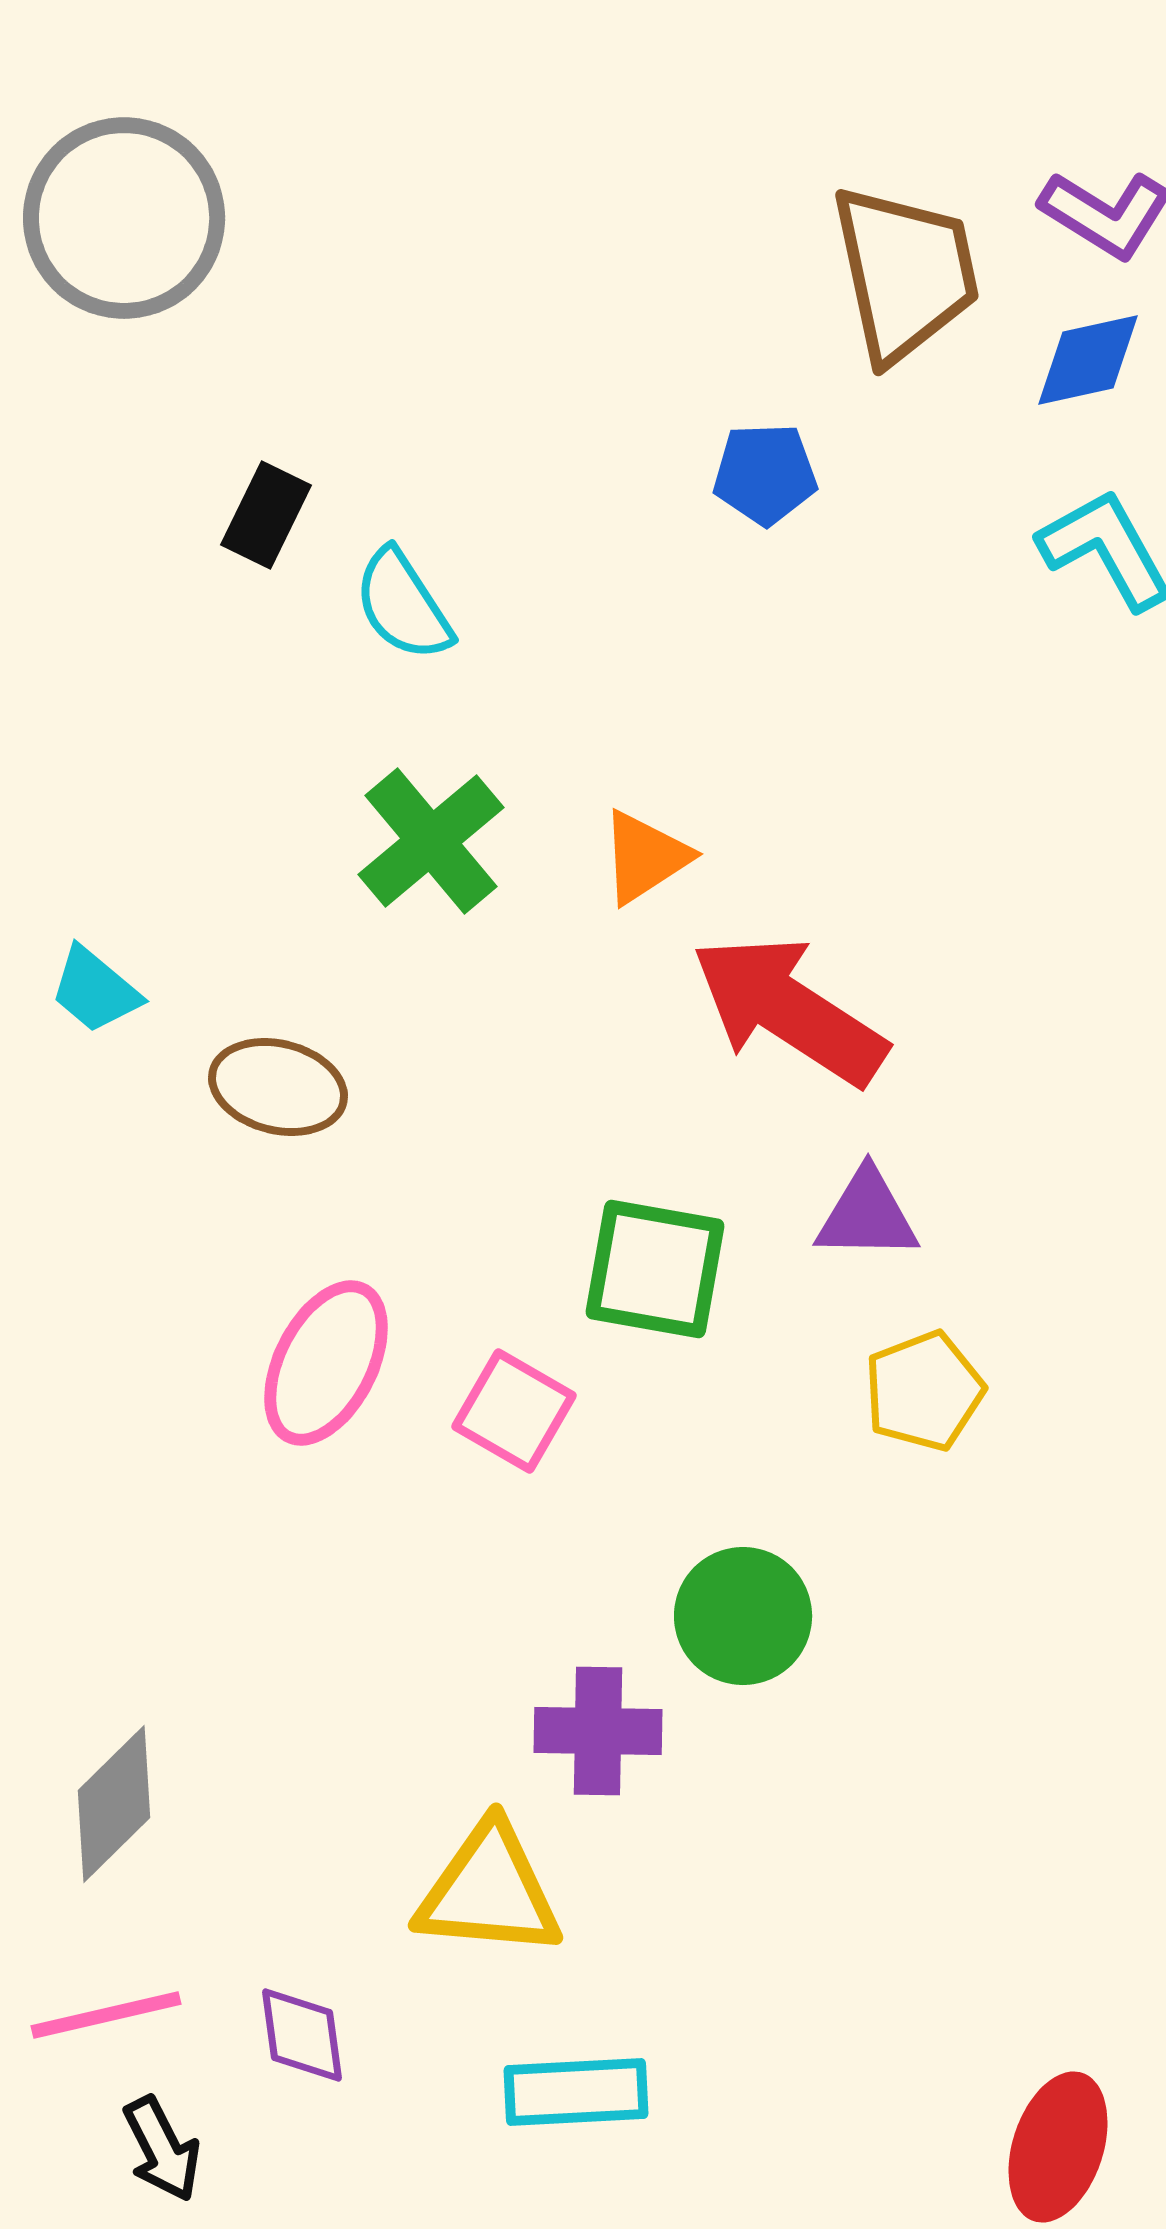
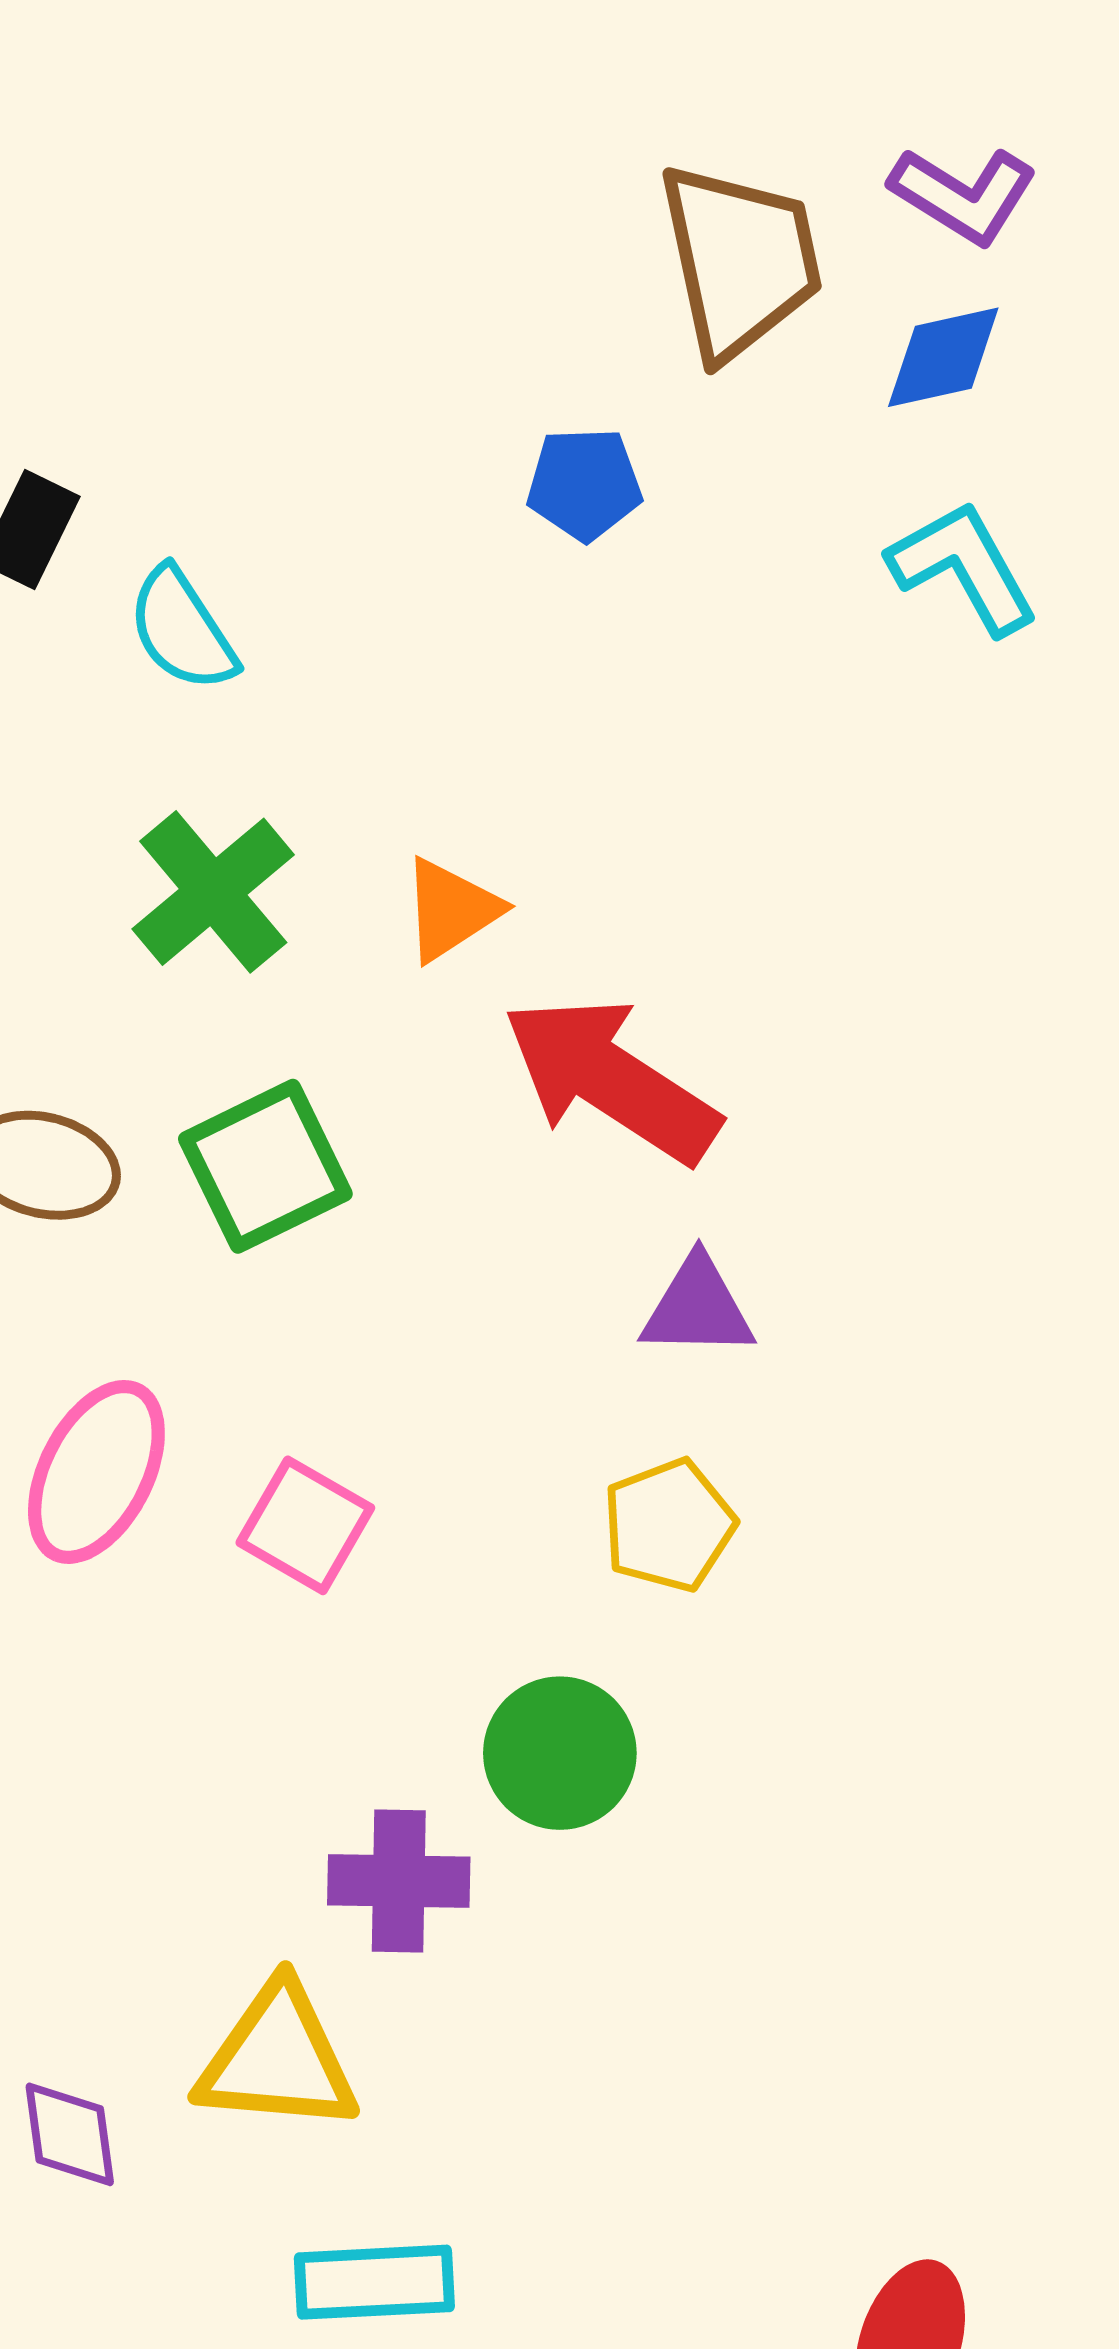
green square: (655, 1269) -> (265, 1166), moved, turned -36
yellow pentagon: (924, 1391) -> (669, 1525), moved
purple diamond: (302, 2035) -> (70, 2134), moved

